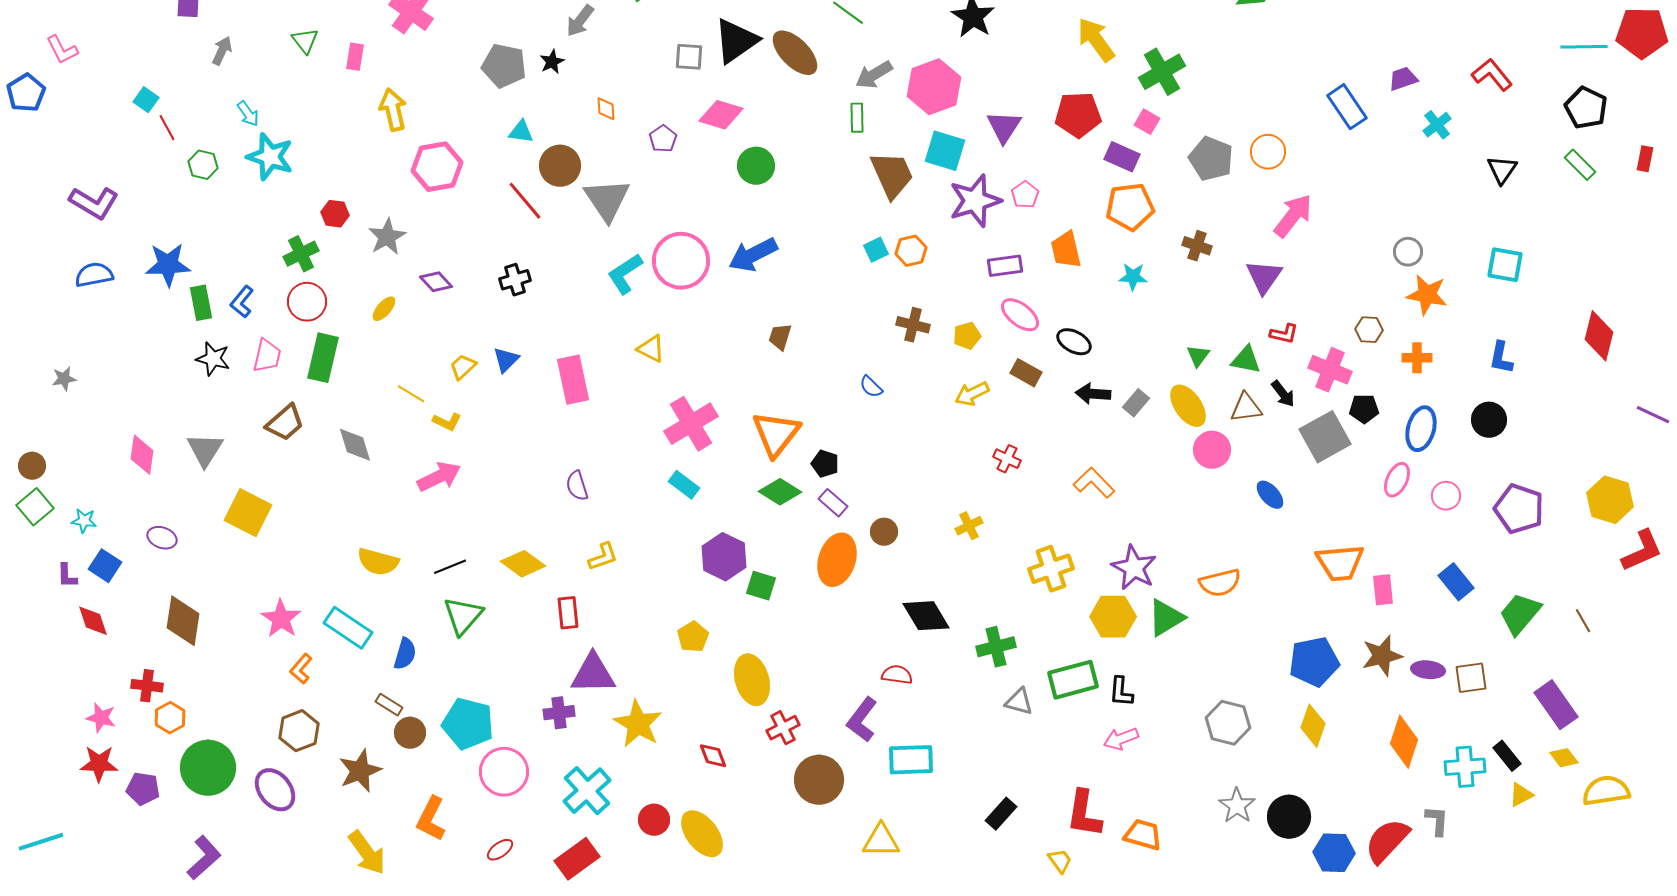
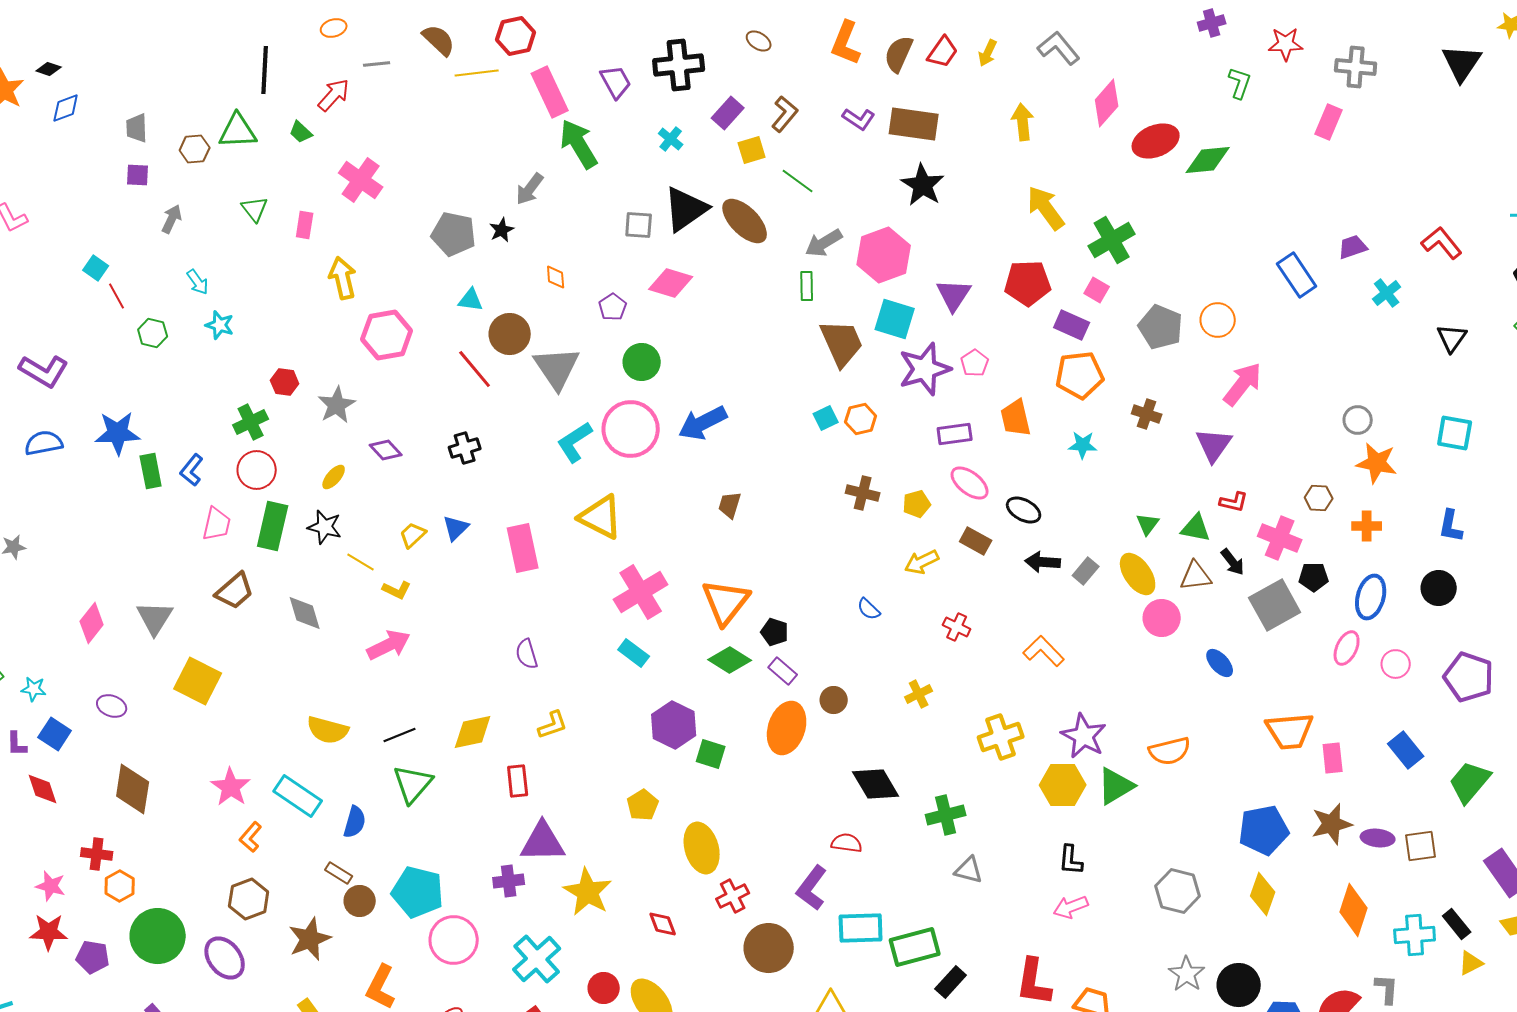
cyan star: (270, 157) -> (220, 325), size x0.6
green circle: (756, 166) -> (642, 362), moved
yellow triangle: (651, 349) -> (601, 517), size x1.6
black star: (213, 359) -> (325, 527), moved
blue semicircle: (871, 387) -> (869, 609), moved
pink diamond: (142, 455) -> (92, 623), turned 30
yellow diamond: (523, 564) -> (473, 732), turned -48
green rectangle: (1073, 680) -> (915, 947), moved

